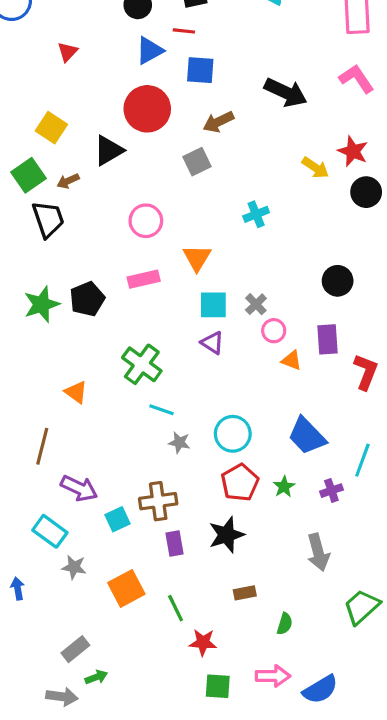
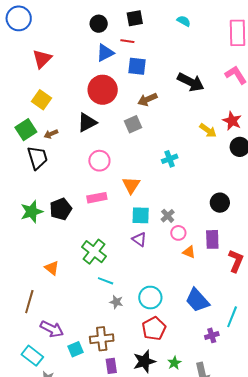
red triangle: (68, 52) -> (42, 59), moved, size x1.5
black triangle: (108, 150) -> (87, 122), moved
green star: (284, 487) -> (174, 363), moved

